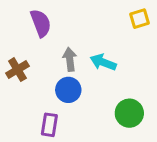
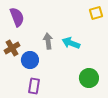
purple semicircle: (41, 23) -> (17, 17), moved
blue circle: (68, 90) -> (30, 60), moved

